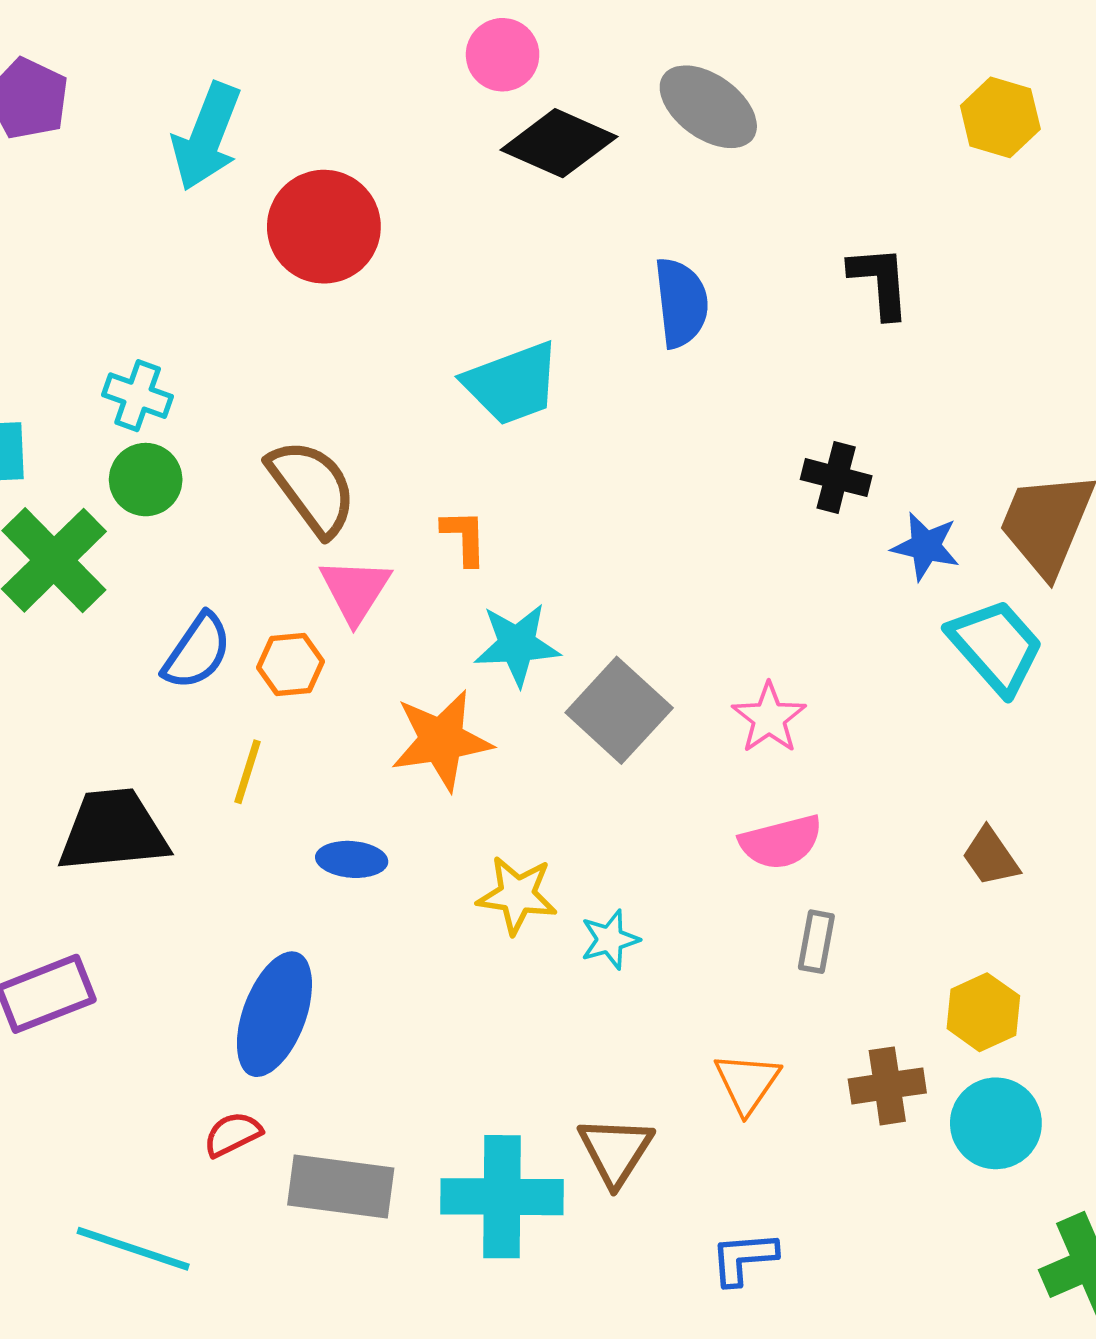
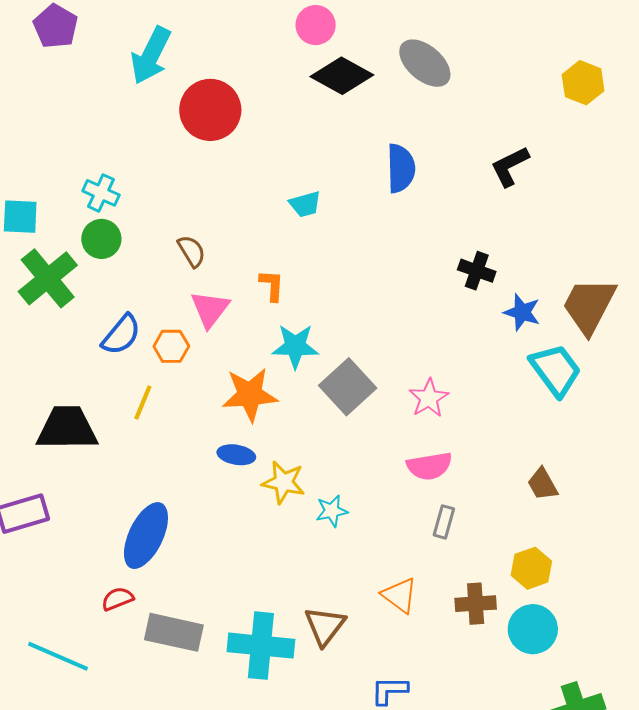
black L-shape: (880, 282) -> (510, 166), turned -117
cyan trapezoid: (512, 384) -> (305, 204), size x0.6
brown semicircle: (312, 487) -> (191, 251), size x0.6
blue ellipse: (352, 859) -> (236, 455), moved
orange triangle: (747, 1083) -> (400, 595), turned -33

